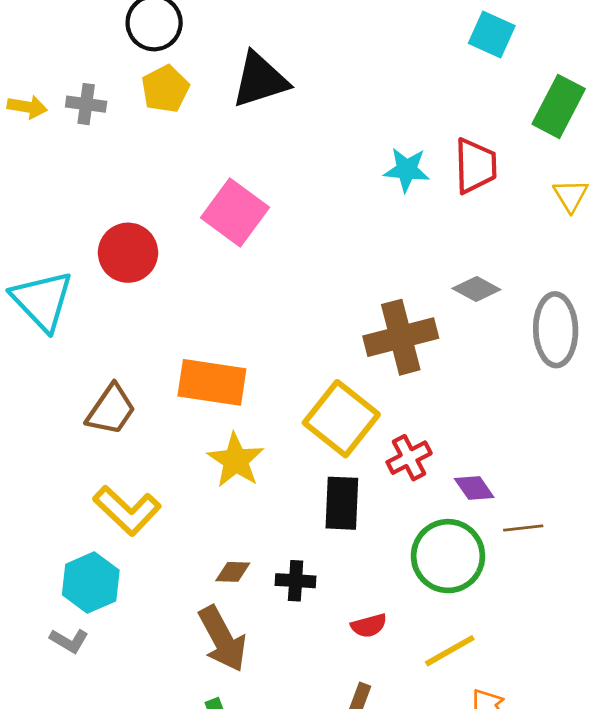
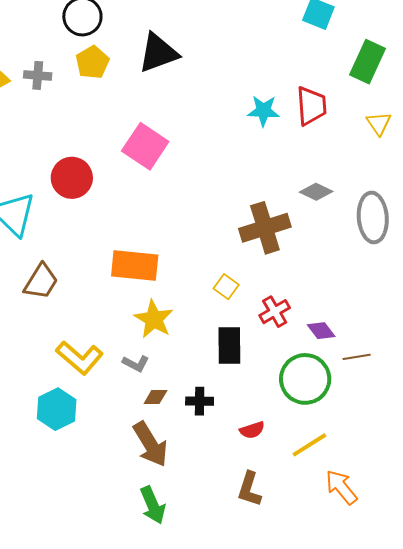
brown trapezoid: (111, 410) -> (41, 281), moved
yellow square: (341, 419) -> (226, 287), size x0.5
gray L-shape: (69, 641) -> (136, 363), moved

